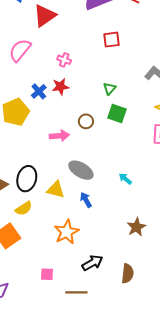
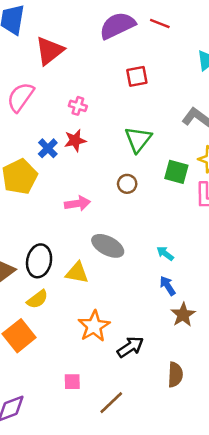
green triangle: (109, 89) -> (138, 139), size x1.6
green square: (117, 114) -> (176, 172), moved
brown circle: (86, 121) -> (127, 184), moved
blue arrow: (86, 200) -> (168, 286), moved
black arrow: (92, 263) -> (130, 347), moved
brown line: (76, 292) -> (111, 403), turned -40

